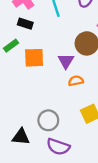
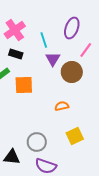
purple triangle: (66, 61) -> (53, 59), moved

